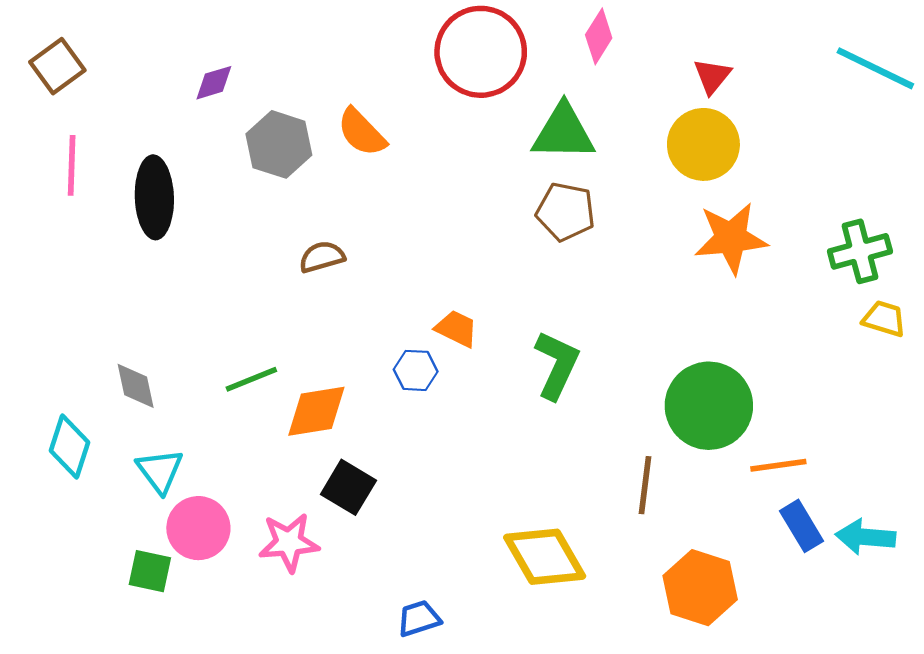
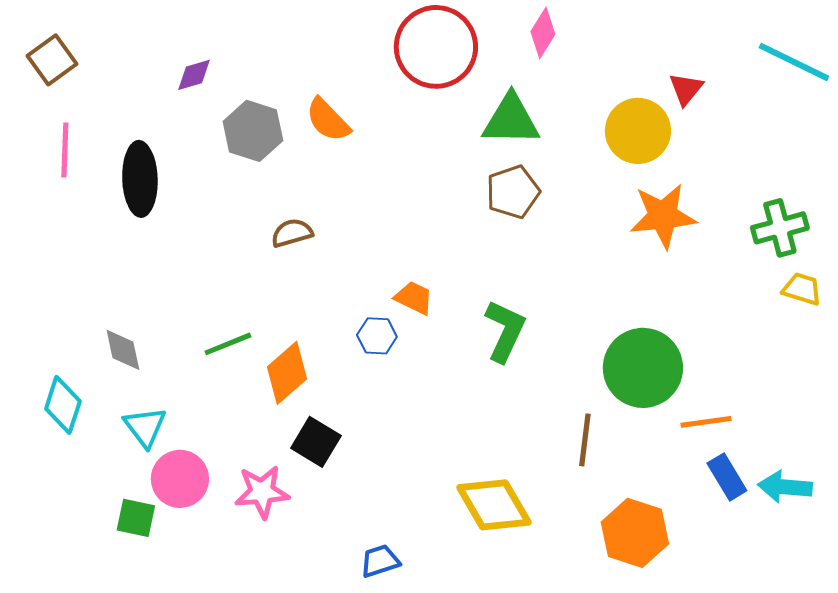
red triangle: (712, 76) -> (686, 89), moved
brown pentagon: (566, 212) -> (513, 192), turned -30
orange diamond: (316, 411) -> (287, 373), turned -32

